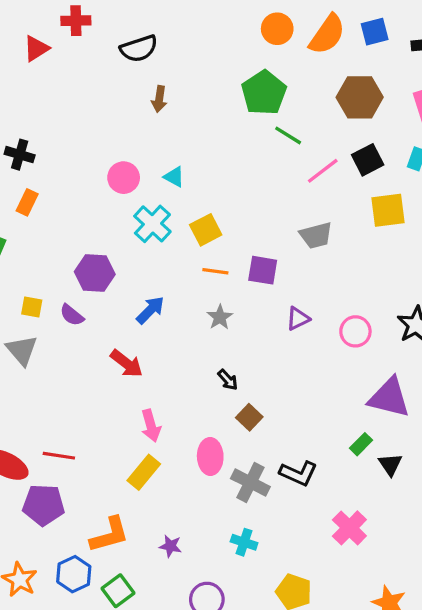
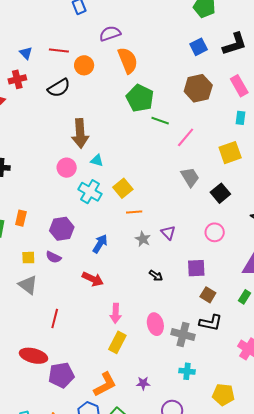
orange circle: (277, 29) -> (84, 65), moved
orange semicircle: (327, 34) -> (128, 60), moved, turned -44
brown arrow: (159, 99) -> (80, 133), moved, size x1.8
black square: (368, 160) -> (220, 193), moved
orange rectangle: (27, 202) -> (21, 218), moved
gray trapezoid: (316, 235) -> (190, 177), turned -95
purple square: (263, 270) -> (196, 268), moved
purple triangle: (298, 319) -> (168, 233), moved, turned -35
pink circle: (355, 331) -> (215, 232), moved
brown square: (249, 417) -> (208, 295), moved
pink arrow: (151, 426) -> (116, 313), turned 30
red line: (59, 456) -> (55, 319), moved, turned -72

